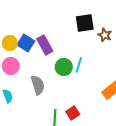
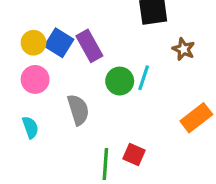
brown star: (105, 35) -> (184, 49), moved
red square: (73, 113) -> (134, 154), turned -32

